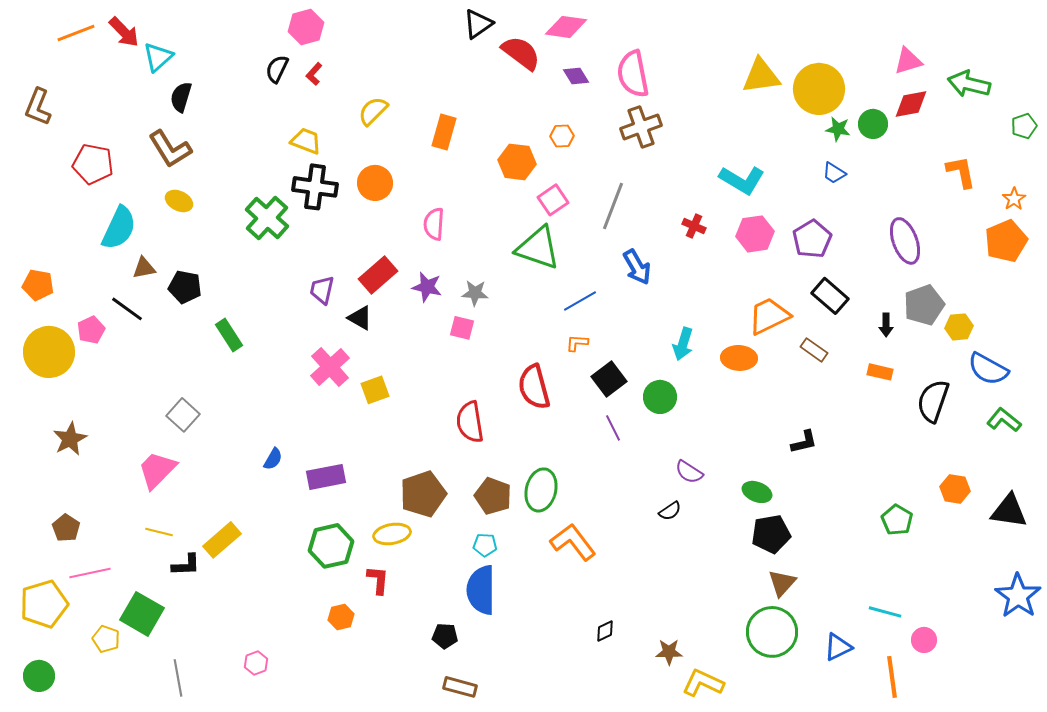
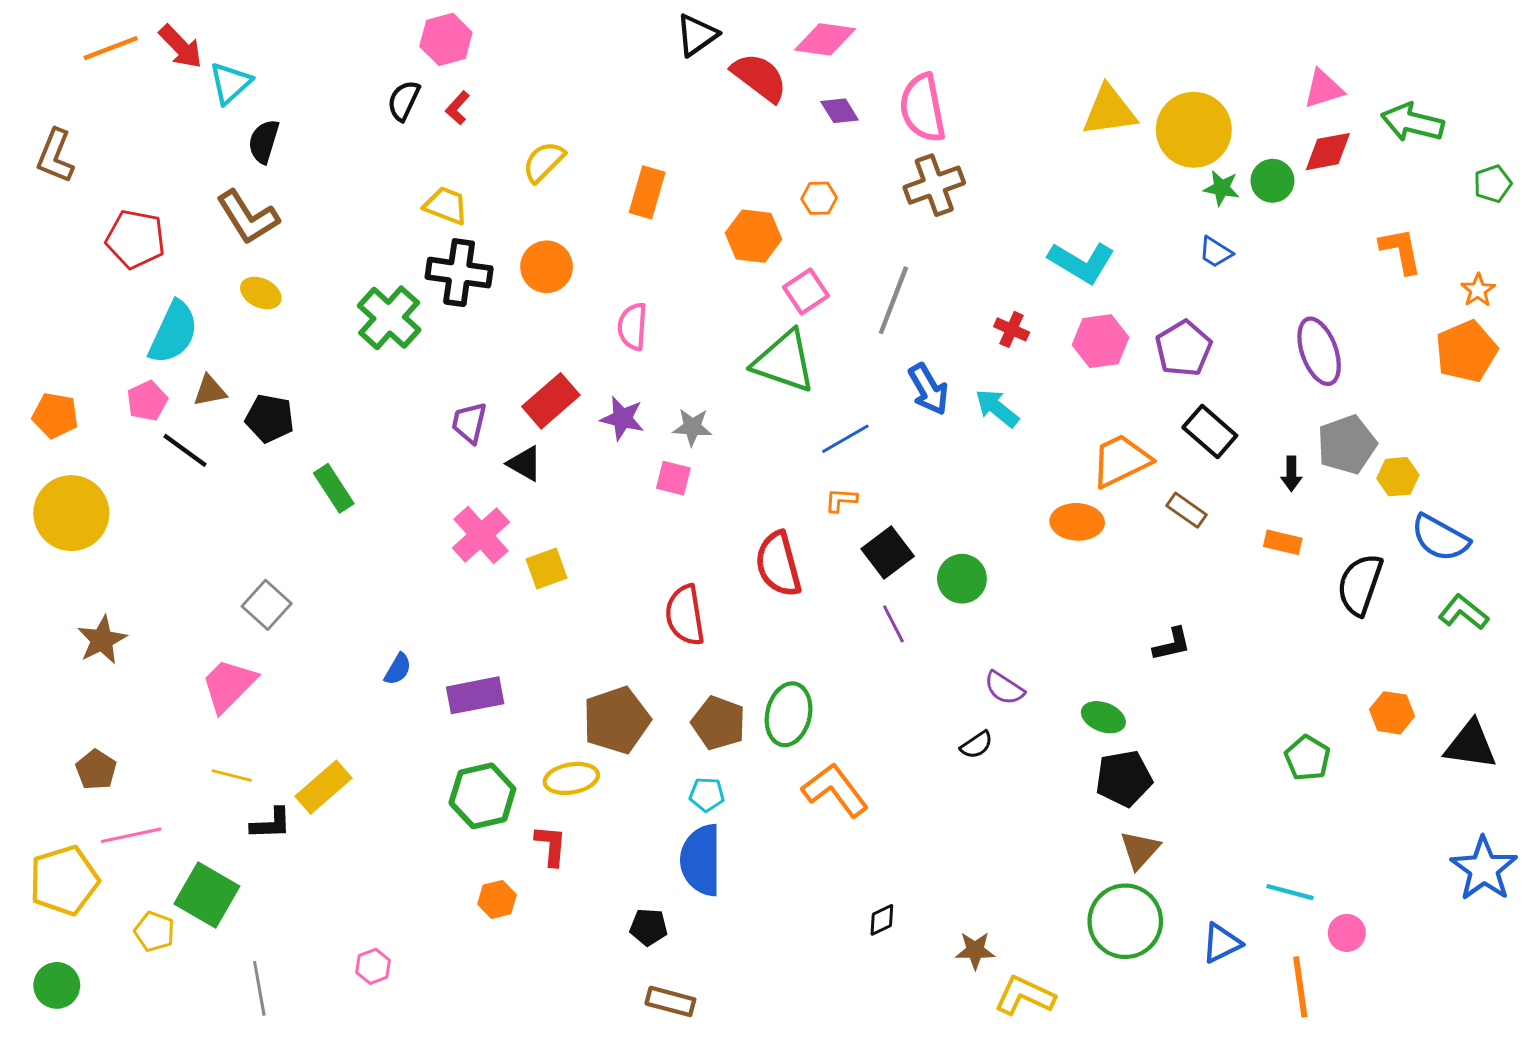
pink pentagon: (91, 330) -> (147, 401), moved
cyan arrow: (683, 344) -> (997, 408), moved, turned 112

